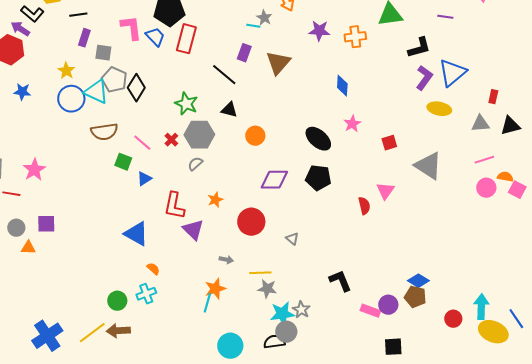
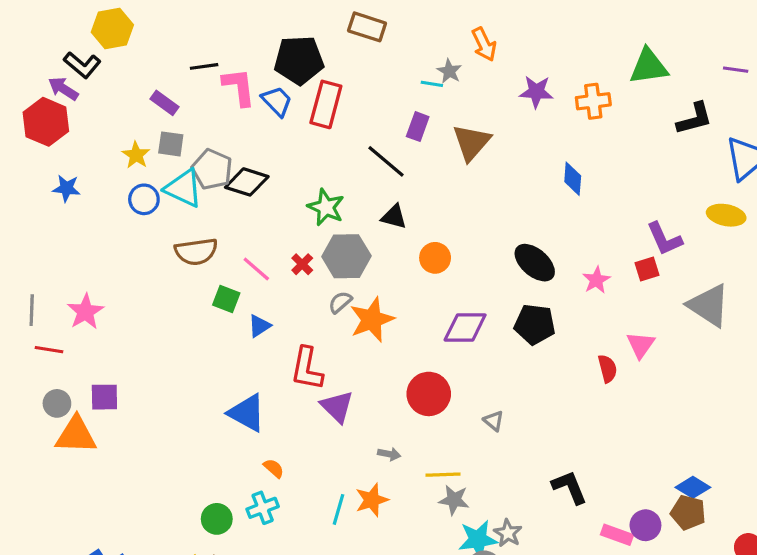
black line: (78, 15) -> (204, 66), moved
purple rectangle: (84, 38) -> (165, 103), turned -72
gray square: (103, 53) -> (171, 144), moved
purple L-shape: (424, 78) -> (664, 239), moved, turned 120
black diamond: (136, 88) -> (247, 182), turned 76
blue circle: (71, 99) -> (144, 199), size x0.7
pink star: (352, 124) -> (596, 280), moved
orange star: (215, 200) -> (372, 320), moved, size x1.8
orange triangle: (28, 248) -> (76, 435), size x1.8
cyan line: (207, 303) -> (339, 509), moved

